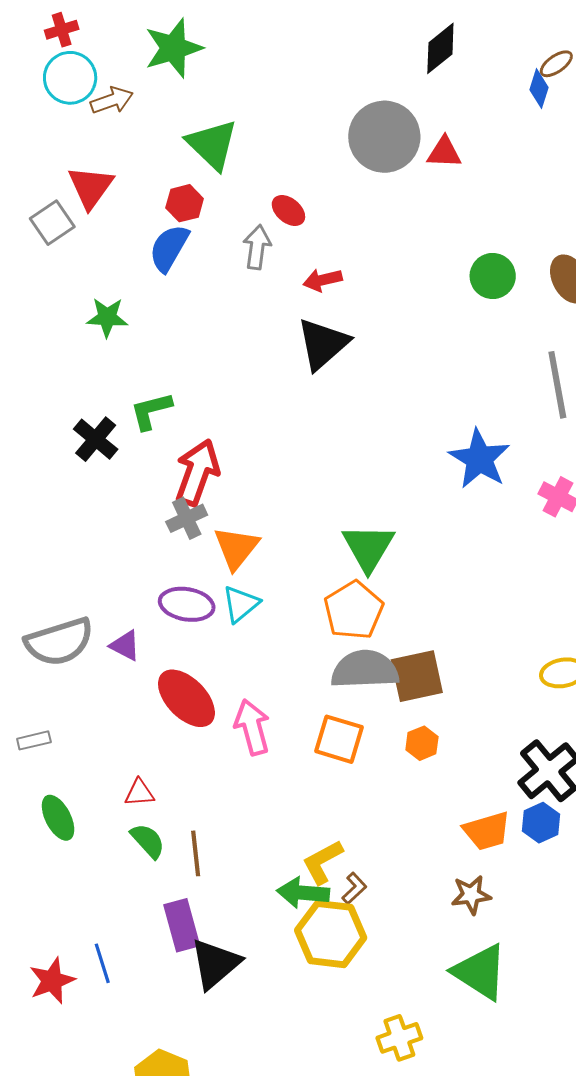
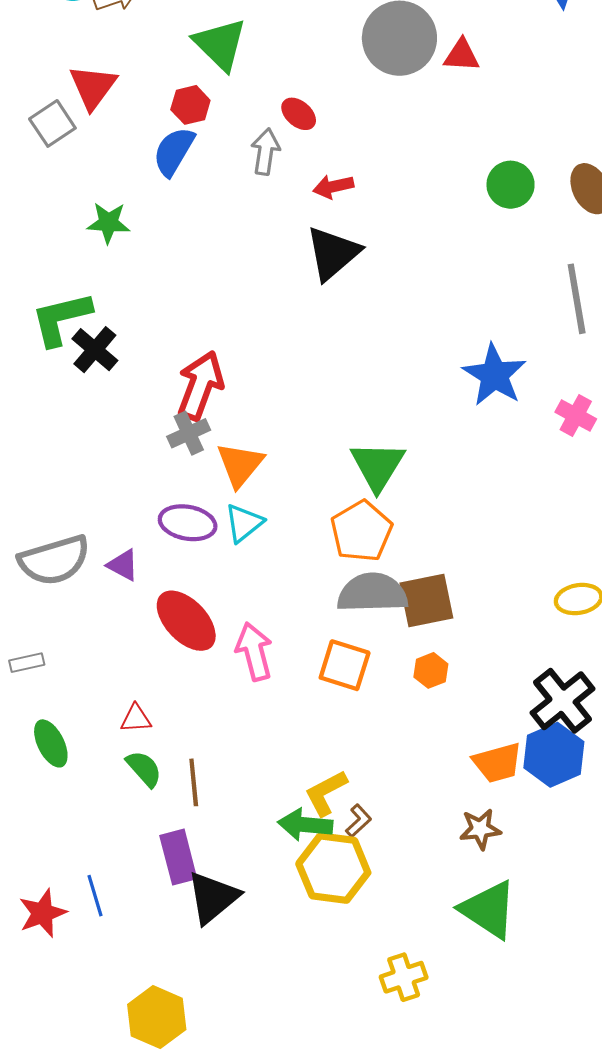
green L-shape: (151, 411) -> (61, 319), moved, size x1.4
blue hexagon: (541, 823) -> (554, 755), size x1.5

